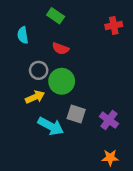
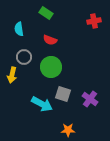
gray circle: (39, 70) -> (24, 57), moved
yellow arrow: (35, 97) -> (12, 75), moved, turned 126
orange star: (110, 158) -> (68, 130), moved

